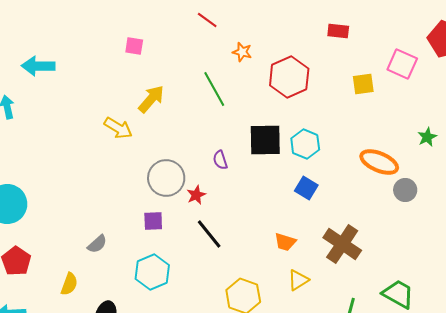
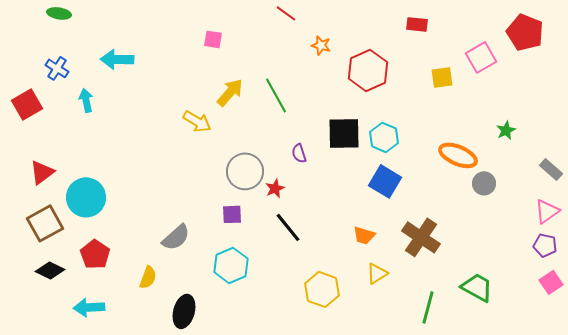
pink square: (402, 64) -> (481, 57), turned 36
green line: (214, 89) -> (276, 95), moved
blue square: (306, 188) -> (385, 181), size x1.4
gray semicircle: (97, 244) -> (176, 237), size x1.4

